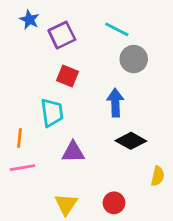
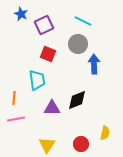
gray circle: (134, 59) -> (78, 44), moved
blue arrow: (115, 103) -> (94, 64), moved
black diamond: (131, 141) -> (77, 100), moved, turned -50
yellow semicircle: (158, 176) -> (105, 133), moved

